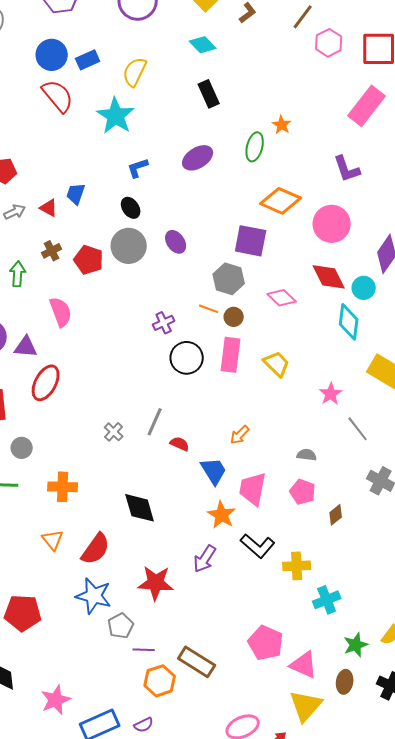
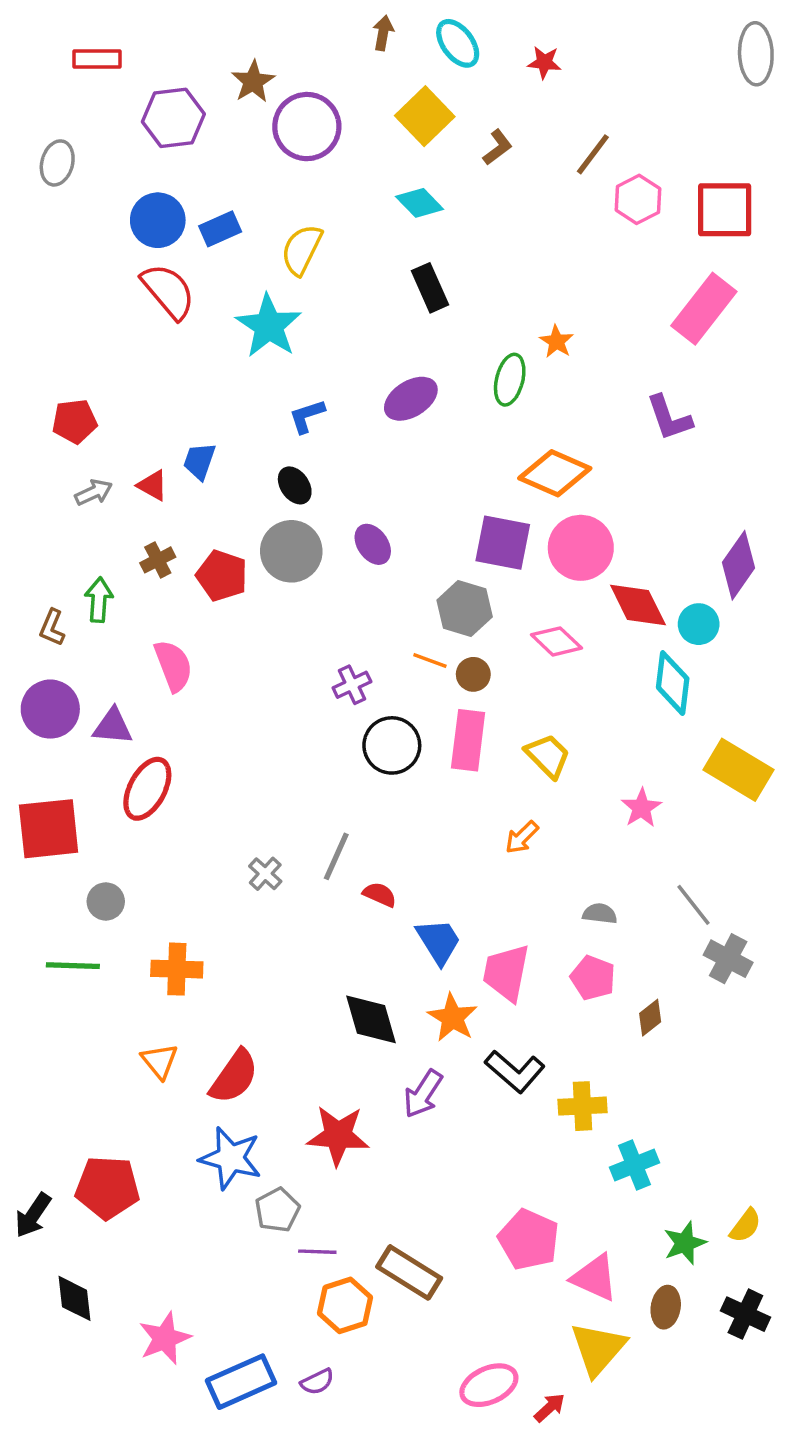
pink circle: (332, 224) -> (581, 548), moved
gray line: (358, 429) -> (693, 905), moved
orange arrow: (240, 435) -> (522, 837), moved
black diamond: (140, 508) -> (371, 1019), moved

